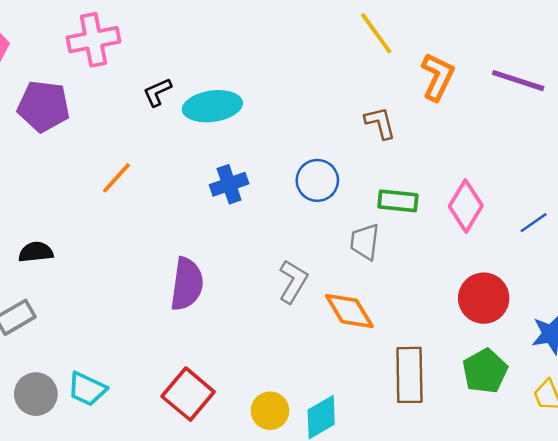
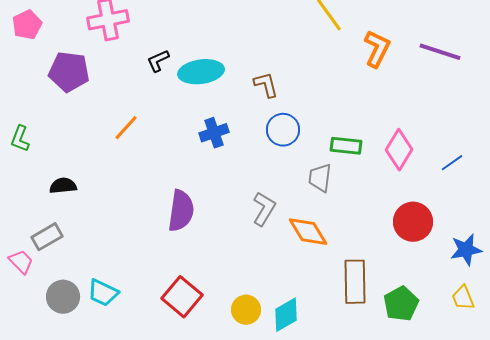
brown L-shape: (380, 123) -> (266, 85), moved
green pentagon: (485, 371) -> (401, 304), moved

